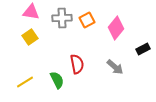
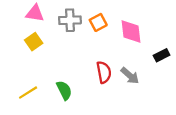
pink diamond: (116, 28) -> (131, 31), turned -45
red semicircle: (77, 64) -> (104, 72), moved

